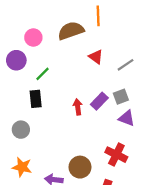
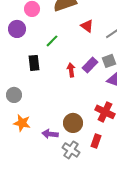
green line: (42, 74) -> (52, 41), moved
gray circle: (21, 130) -> (14, 95), moved

